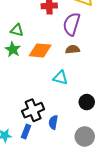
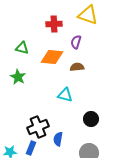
purple semicircle: (72, 24) -> (76, 42), size x0.6
green star: (13, 49) -> (18, 77), moved
orange diamond: (40, 50) -> (52, 57), moved

